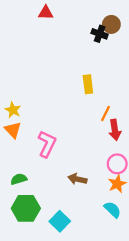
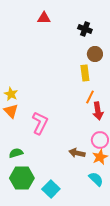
red triangle: (46, 13) -> (44, 18), moved
brown circle: (111, 24) -> (95, 54), moved
yellow rectangle: (88, 84) -> (85, 73), moved
brown arrow: (77, 179) -> (77, 153), moved

